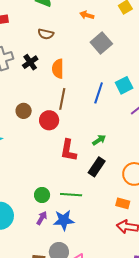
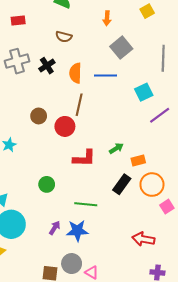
orange arrow: (87, 15) -> (107, 18), turned -104
blue line: (99, 93) -> (105, 75), moved, turned 70
red L-shape: (68, 150) -> (84, 158), turned -100
black rectangle: (97, 167) -> (122, 184), moved
green circle: (42, 195) -> (47, 184), moved
orange rectangle: (123, 203) -> (138, 160), moved, turned -32

